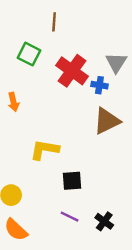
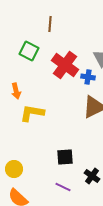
yellow L-shape: (45, 150) -> (32, 113), moved
black cross: (104, 221) -> (92, 176), moved

